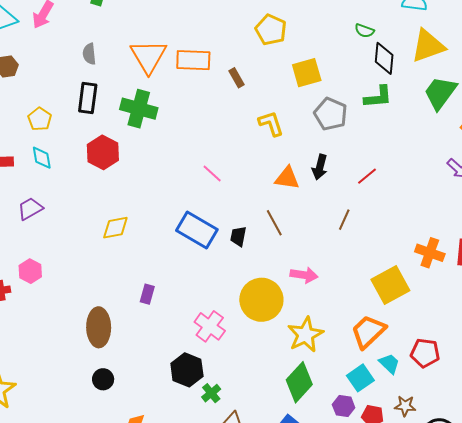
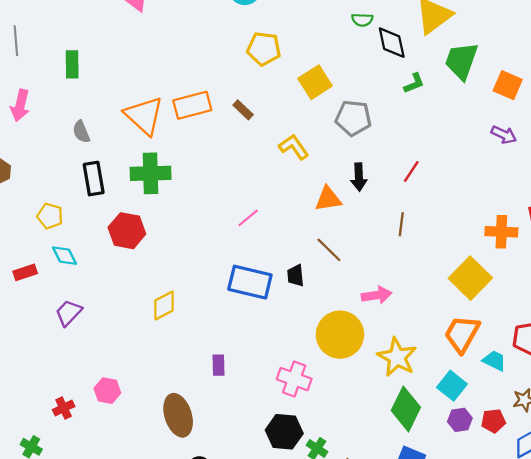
green L-shape: (378, 97) -> (414, 83), moved, size x0.7
pink line: (212, 173) -> (248, 218), turned -65
pink hexagon: (30, 271) -> (107, 391), moved
cyan square: (360, 378) -> (452, 386), moved

